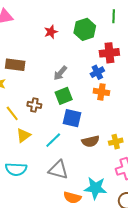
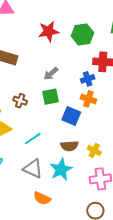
red star: (51, 32) -> (49, 31), size x1.5
blue square: (72, 118) -> (71, 116), moved
yellow cross: (116, 142) -> (94, 150), turned 32
cyan star: (95, 188) -> (61, 169), moved, turned 30

